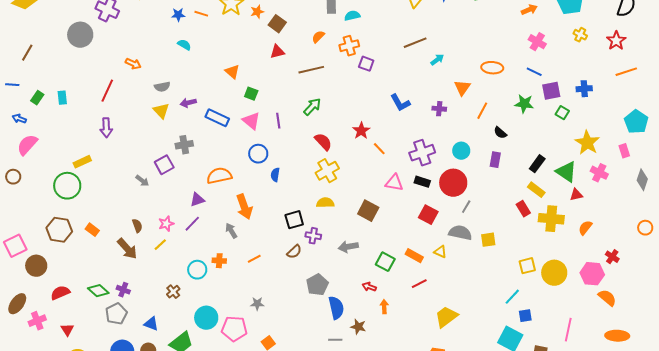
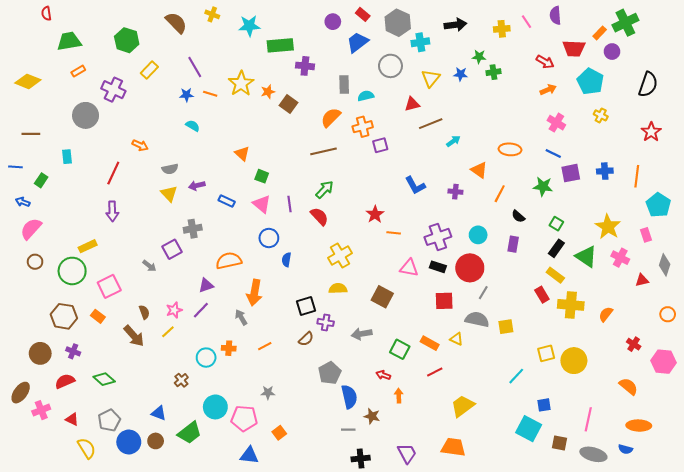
orange semicircle: (318, 37) -> (331, 117), size x1.5
red star: (616, 41) -> (651, 132), moved
red triangle: (277, 52) -> (412, 104), moved
brown line: (27, 53) -> (31, 134), turned 60
purple square: (366, 64) -> (380, 145), turned -35
orange line: (626, 72) -> (637, 176), moved, turned -65
orange triangle: (462, 88) -> (479, 170), turned -30
cyan rectangle: (62, 98) -> (67, 157), moved
green square: (562, 113) -> (556, 224), moved
blue rectangle: (217, 118) -> (227, 201), size x0.7
red semicircle: (323, 142) -> (319, 216), moved
orange line: (379, 149) -> (394, 233), turned -40
brown circle: (13, 177) -> (35, 262), moved
red triangle: (576, 195) -> (642, 280), moved
orange arrow: (244, 207) -> (254, 293), turned 30
red square: (428, 215) -> (444, 301), turned -30
pink square: (15, 246) -> (109, 286), moved
pink hexagon: (592, 274) -> (664, 362), moved
purple cross: (123, 290) -> (73, 351), moved
cyan line: (512, 297) -> (516, 376), moved
gray pentagon: (116, 314) -> (109, 420), moved
red triangle: (67, 330) -> (72, 419), turned -32

